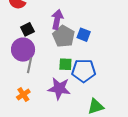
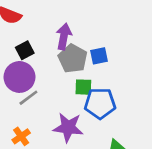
blue square: (84, 35) -> (99, 56), turned -32
green square: (65, 64) -> (83, 87), moved
gray line: (29, 65) -> (28, 98), turned 42

